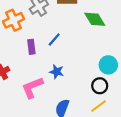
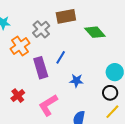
purple rectangle: (31, 47) -> (41, 68), size x1.5
blue star: (57, 72) -> (76, 81), moved

